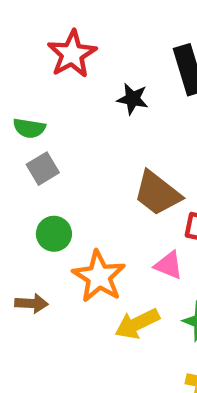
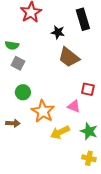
gray square: (43, 169) -> (18, 63), turned -32
brown trapezoid: (157, 193) -> (69, 57), moved

